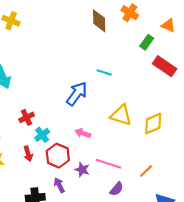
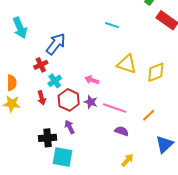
blue arrow: (77, 94) -> (56, 44), moved
purple star: (82, 170) -> (91, 102), moved
purple semicircle: (117, 189) -> (122, 131), turned -112

